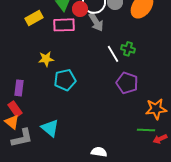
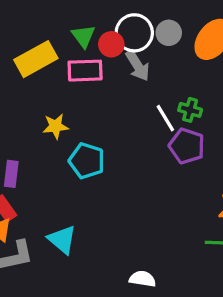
yellow rectangle: (34, 18) -> (36, 59), size x1.4
cyan pentagon: (65, 80) -> (87, 161), turned 30
purple pentagon: (127, 83) -> (187, 146), moved

